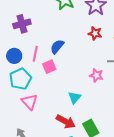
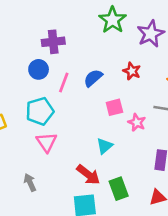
red star: (95, 33) -> (132, 71), moved
blue circle: (14, 56) -> (39, 69), moved
pink square: (49, 67) -> (114, 107), moved

